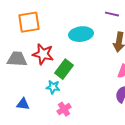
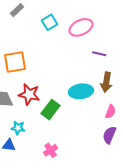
cyan ellipse: (81, 34) -> (81, 91), moved
cyan star: (53, 87) -> (18, 128), moved

